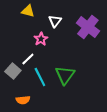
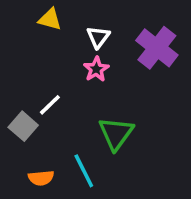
pink star: (41, 39) -> (96, 69), moved
cyan line: (40, 77) -> (84, 171), moved

